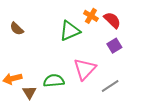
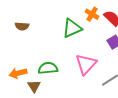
brown semicircle: (17, 29) -> (22, 26), turned -40
green semicircle: (54, 81) -> (48, 68), moved

